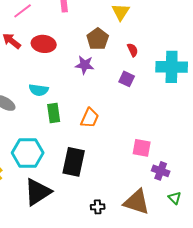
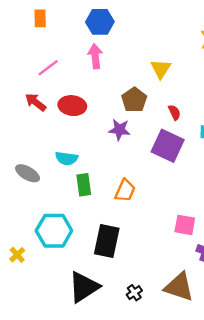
purple square: (127, 79) -> (168, 146), size x1.8
black triangle: (38, 192) -> (84, 287), moved
black cross: (98, 207) -> (134, 293), turned -32

